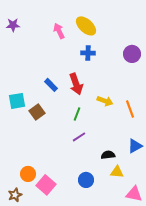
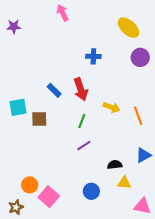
yellow ellipse: (86, 26) -> (129, 28), moved
pink arrow: (59, 31) -> (63, 13), moved
brown square: (37, 112) -> (39, 119), turned 35

